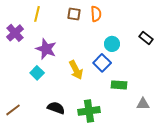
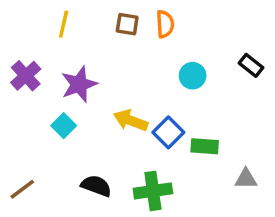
purple cross: (15, 33) -> (26, 76), moved
purple star: (46, 49) -> (79, 84), turned 30
blue square: (102, 63) -> (168, 132), moved
yellow arrow: (76, 70) -> (131, 120), turned 138

